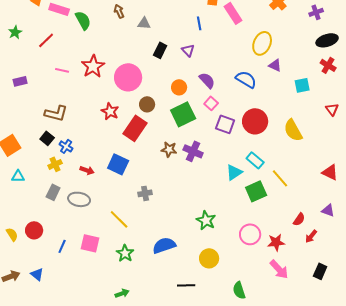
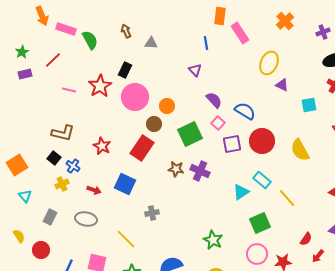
black rectangle: (160, 50) -> (125, 70), moved
blue semicircle: (246, 79) -> (245, 111), moved
purple rectangle: (20, 81) -> (25, 74), moved
orange circle: (179, 87) -> (167, 106), moved
red star: (110, 111) -> (102, 146), moved
purple square: (225, 124) -> (232, 144), turned -30
cyan triangle: (18, 176) -> (25, 196), turned 48
green square: (256, 191) -> (260, 223), moved
gray rectangle: (53, 192) -> (50, 217), moved
yellow semicircle: (12, 234) -> (19, 236), moved

